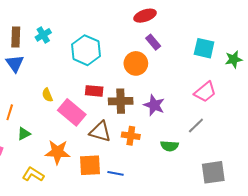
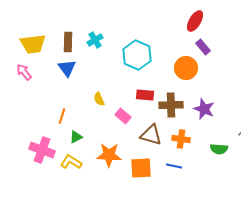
red ellipse: (145, 16) -> (195, 21), turned -40
pink rectangle: (72, 112) -> (123, 116), size x0.6
blue line: (116, 173) -> (174, 166), moved
yellow L-shape: (33, 174) -> (71, 162), moved

